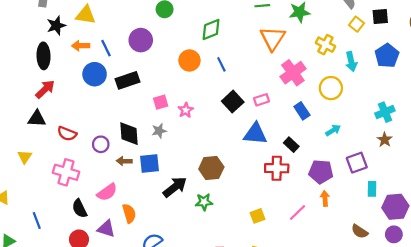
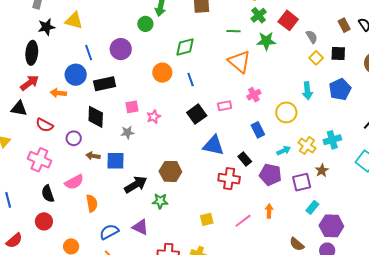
orange triangle: (273, 38) -> (239, 62), turned -30
yellow cross: (325, 45) -> (307, 145), moved
orange arrow: (81, 46) -> (58, 93), moved
pink cross: (293, 73) -> (254, 95), size x0.6
pink rectangle: (262, 100) -> (225, 106), moved
black diamond: (129, 134) -> (96, 117), moved
brown star: (385, 140) -> (322, 170), moved
purple pentagon: (321, 172) -> (270, 175), moved
cyan rectangle: (372, 189) -> (312, 207), turned 32
purple triangle: (106, 229) -> (140, 227), moved

